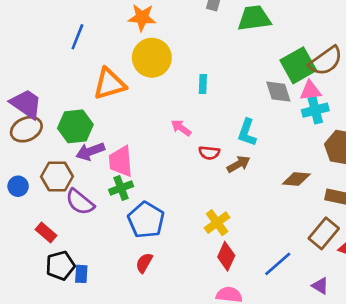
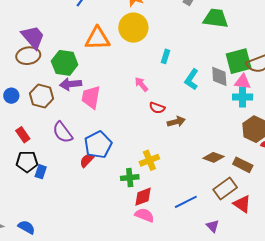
cyan L-shape: (247, 132) -> (192, 79), moved
brown diamond: (296, 179) -> (214, 157), moved
green cross: (121, 188) -> (130, 178), moved
purple semicircle: (80, 202) -> (63, 132), moved
red diamond: (226, 256) -> (143, 197), moved, turned 30
red semicircle: (144, 263) -> (87, 160), moved

